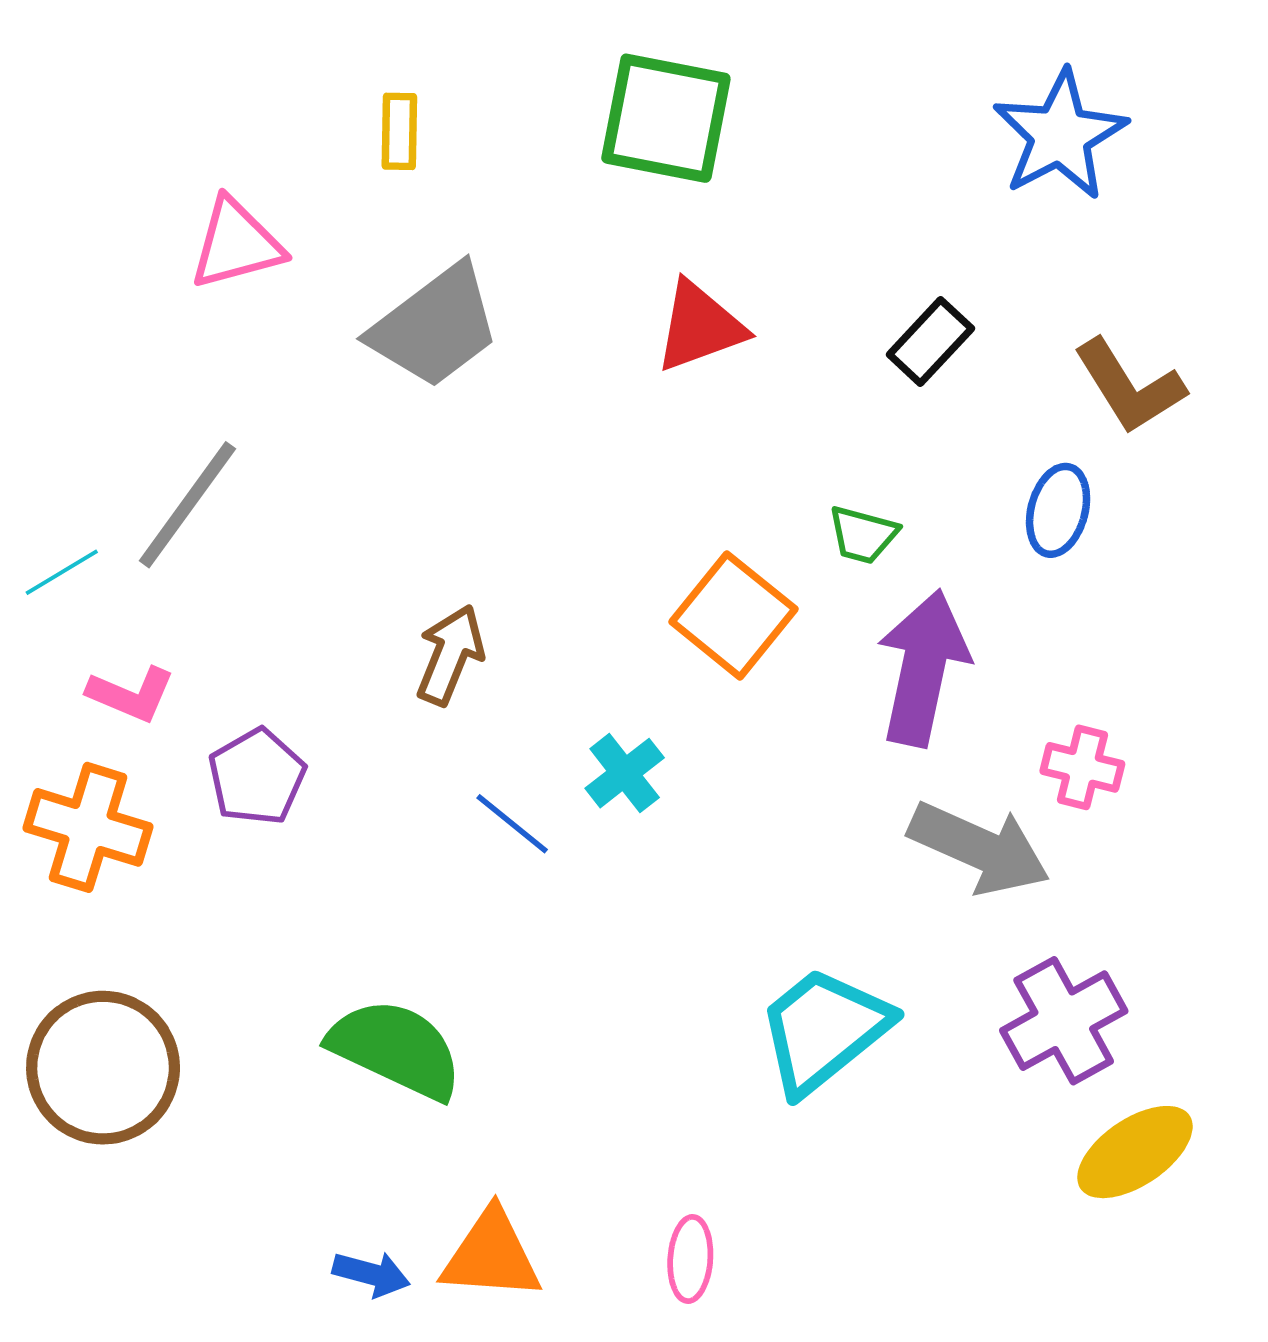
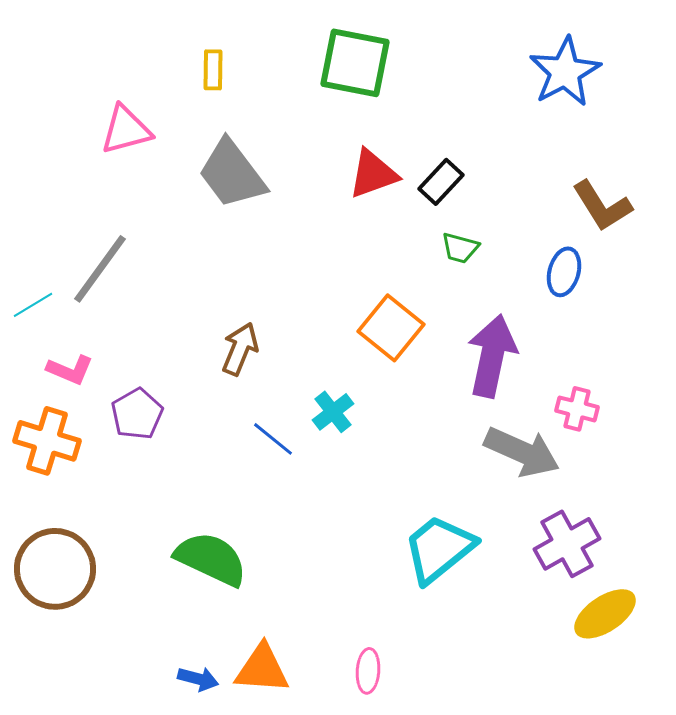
gray trapezoid: (435, 326) -> (232, 174), turned 90
black rectangle: (930, 341) -> (441, 182), moved
green trapezoid: (863, 535) -> (460, 248), moved

